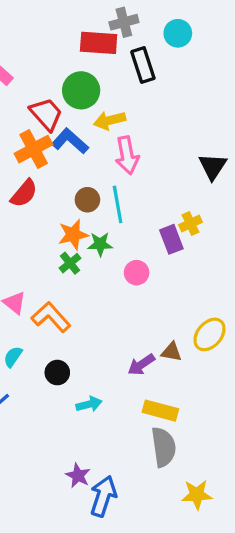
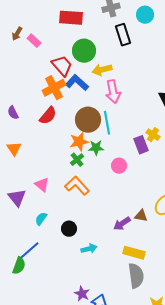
red rectangle: (99, 43) -> (71, 18), moved
brown circle: (87, 200) -> (88, 120), size x1.6
yellow cross: (190, 224) -> (153, 135), turned -32
orange L-shape: (51, 317) -> (77, 186), moved

